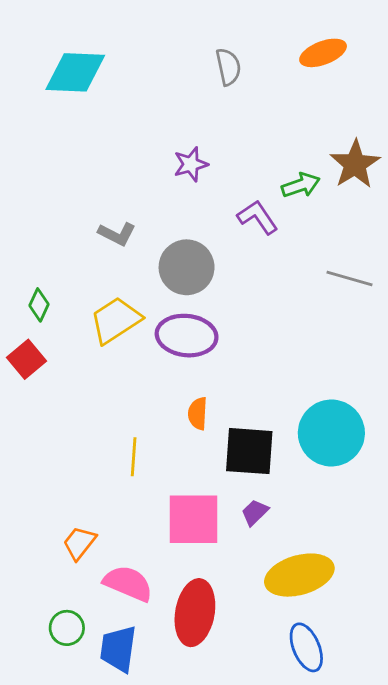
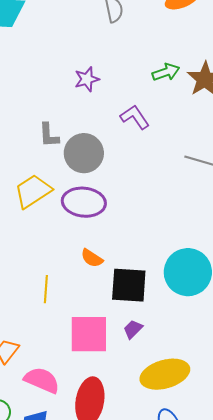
green arrow: (301, 185) -> (166, 72), moved
gray L-shape: (117, 234) -> (49, 135), moved, turned 60
orange semicircle: (198, 414) -> (92, 258), turned -60

